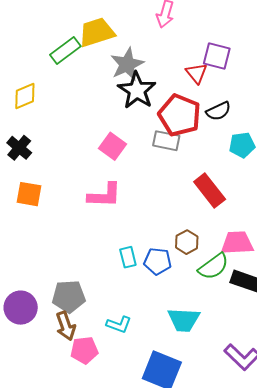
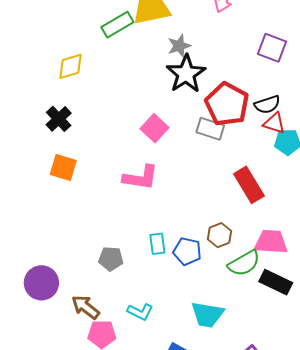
gray star: (127, 64) -> (179, 46), size x0.7
red triangle: (196, 73) -> (274, 123), moved, turned -40
gray pentagon: (69, 297) -> (111, 259), moved, size x0.7
brown arrow: (66, 326) -> (86, 307), turned 140

